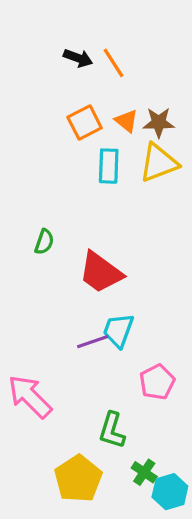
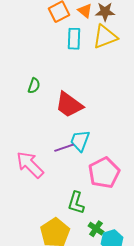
pink pentagon: (157, 382) -> (104, 173), size x1.4
pink arrow: (30, 397) -> (30, 165), moved

